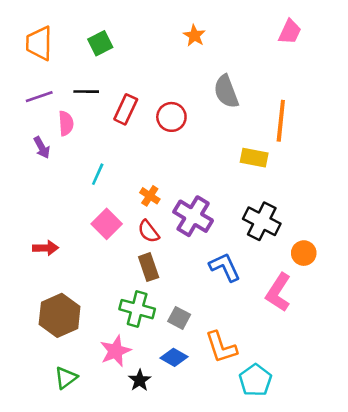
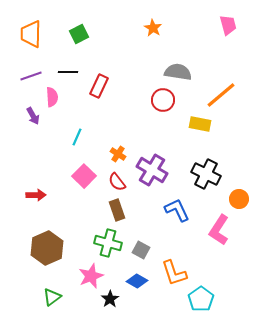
pink trapezoid: (290, 32) -> (228, 25), turned -40
gray semicircle: (226, 92) -> (178, 72), turned 120
red circle: (171, 117) -> (163, 100), moved
orange line: (281, 121) -> (221, 95), turned 44

